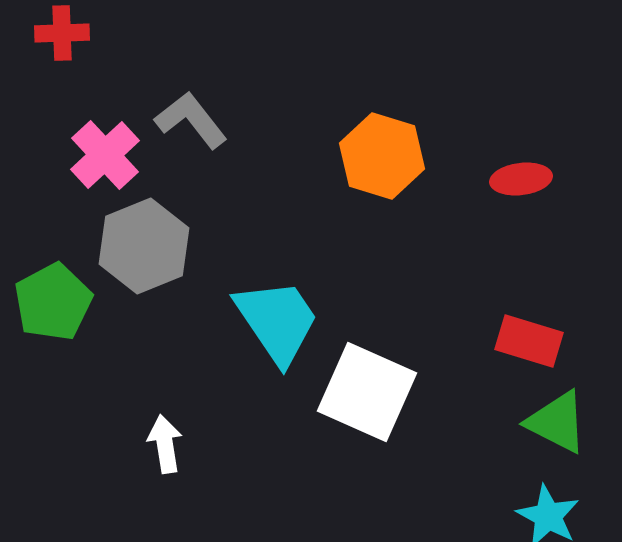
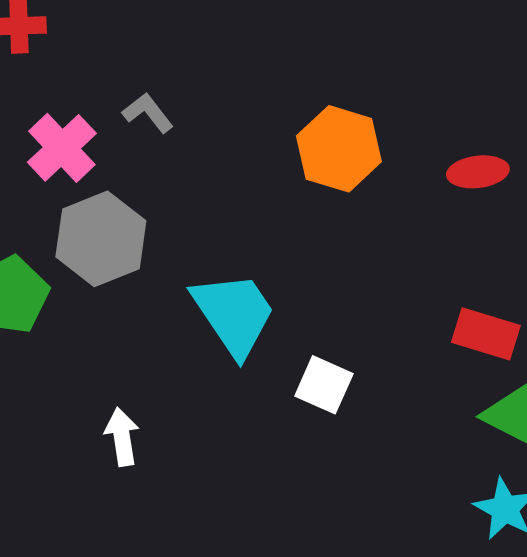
gray L-shape: (191, 120) -> (148, 113), size x0.7
white square: (367, 392) -> (324, 385), size x0.6

